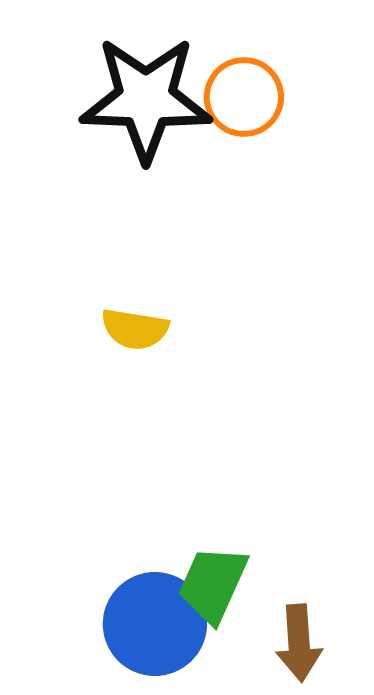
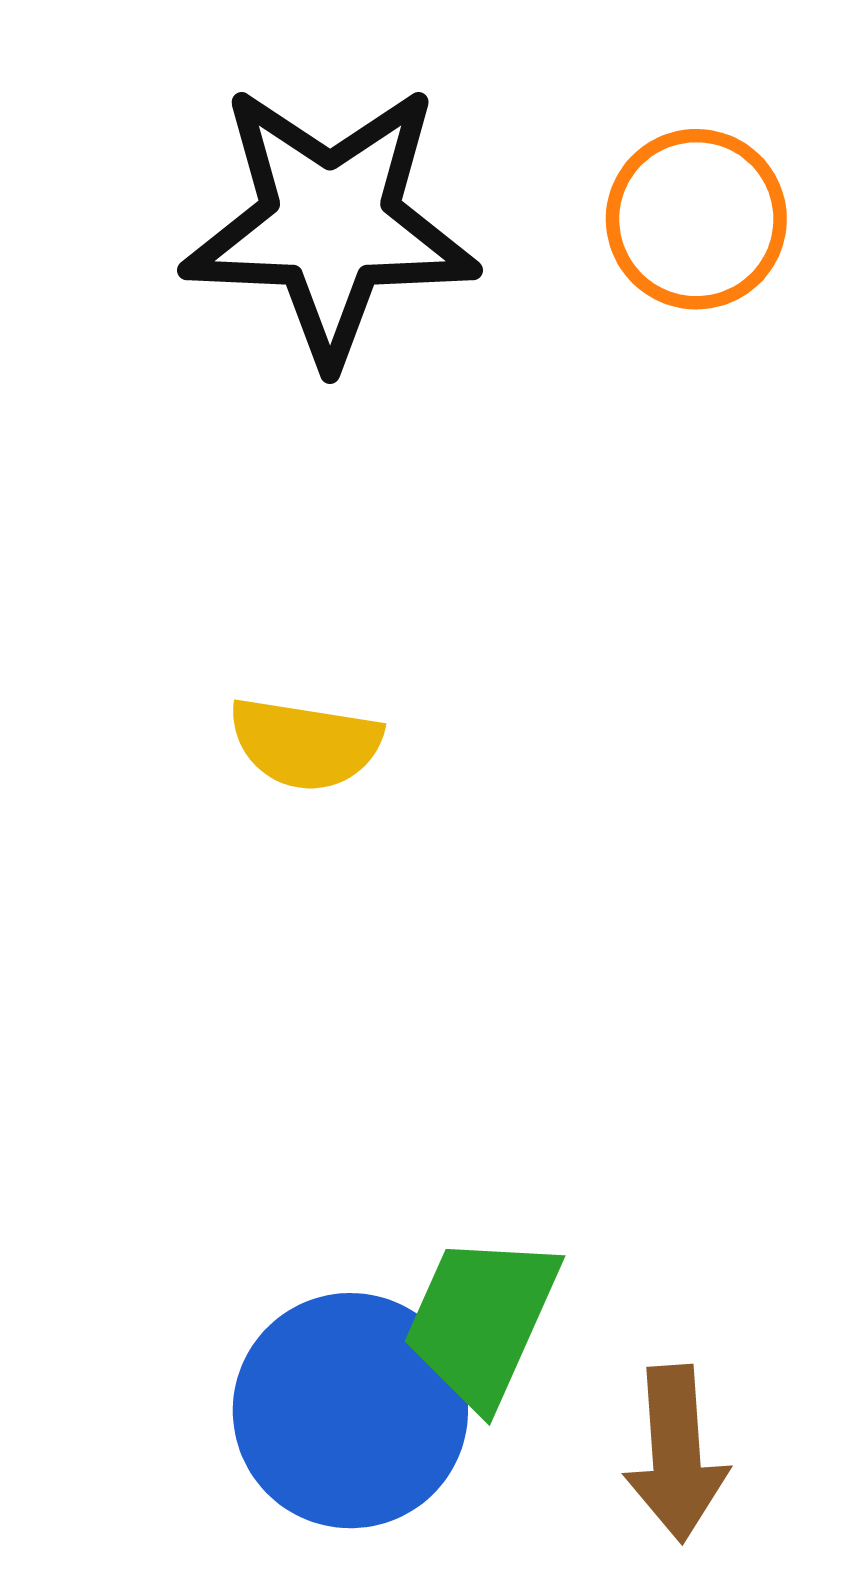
orange circle: (244, 97) -> (696, 219), moved

